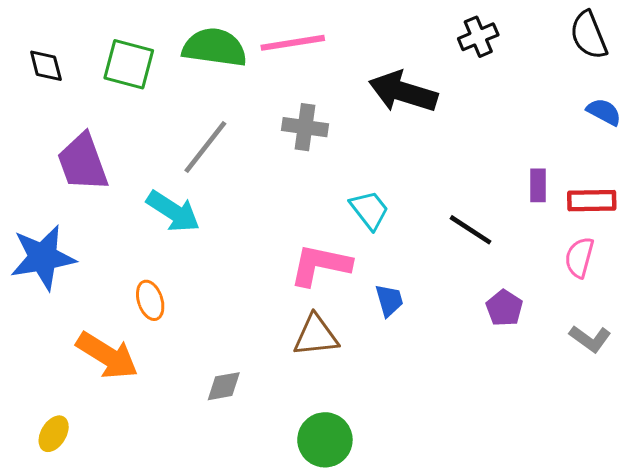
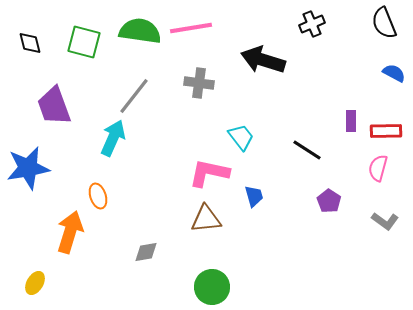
cyan arrow: (173, 211) -> (113, 138), turned -99
orange arrow: (107, 356) -> (70, 232), turned -105

